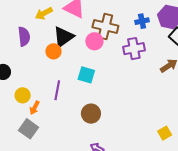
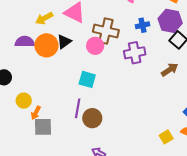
purple semicircle: (24, 37) -> (25, 42), turned -84
black triangle: (63, 37) -> (64, 42), size x0.7
orange circle: (53, 51) -> (46, 45), moved, size x1.5
purple line: (57, 90) -> (78, 108), moved
gray square: (29, 129) -> (43, 127), moved, turned -36

